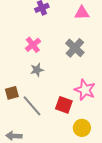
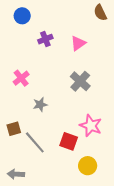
pink triangle: (82, 13) -> (78, 43), moved, turned -35
pink cross: (33, 45) -> (21, 78), moved

